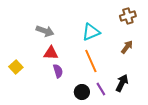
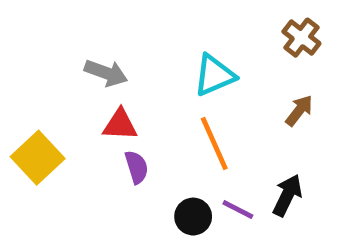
brown cross: (128, 16) -> (301, 38), turned -35
yellow square: (16, 67) -> (38, 158), size x1.5
purple line: (101, 89) -> (238, 209), turned -32

